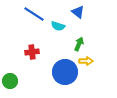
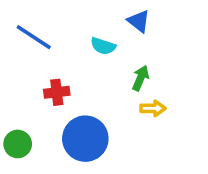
blue line: (34, 14) -> (34, 37), moved
blue circle: (65, 72) -> (85, 139), moved

